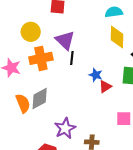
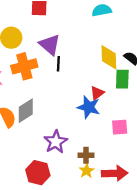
yellow diamond: (117, 37) -> (109, 57), moved
blue star: (96, 75) -> (89, 107), moved, size x1.5

